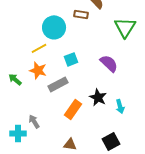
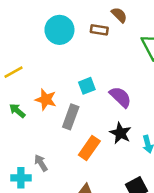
cyan circle: (54, 27) -> (59, 30), moved
yellow line: (39, 48) -> (13, 72), moved
purple semicircle: (109, 63) -> (120, 97), moved
gray rectangle: (58, 84) -> (71, 117), turned -42

